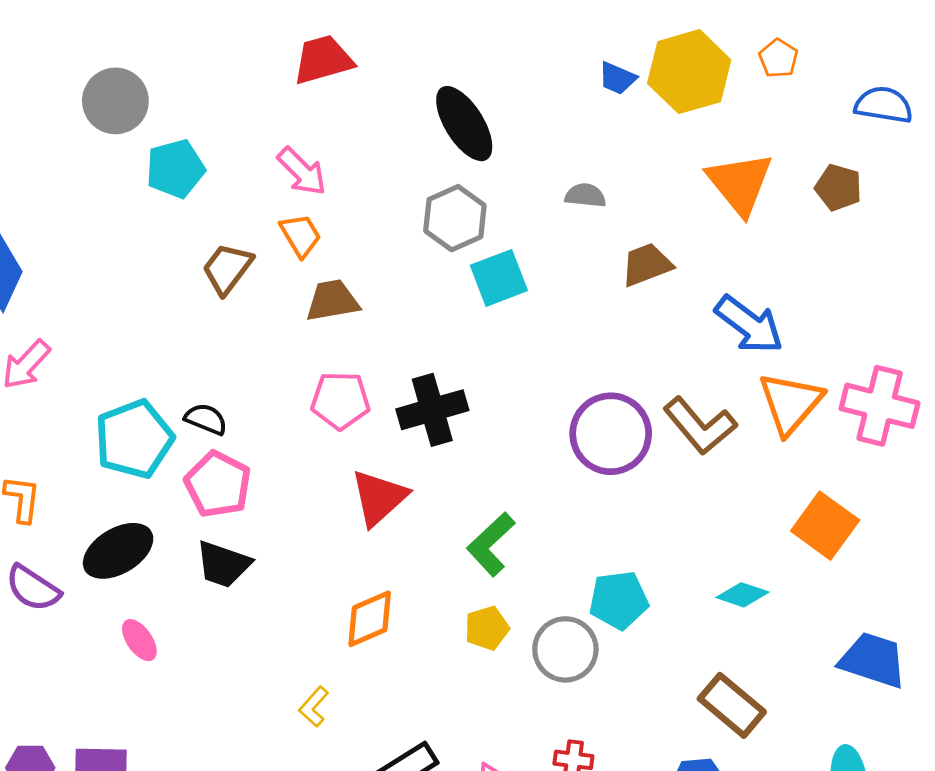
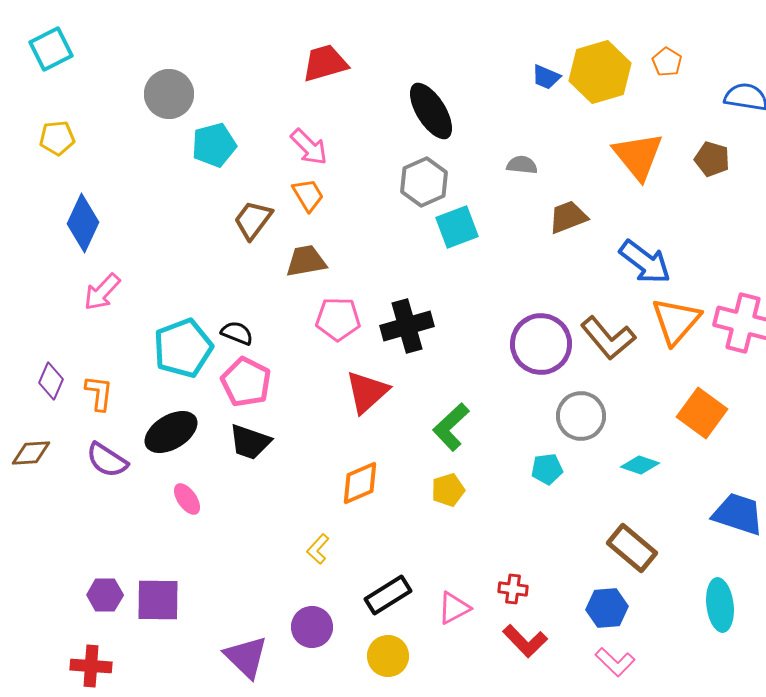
brown trapezoid: (332, 301) -> (306, 261), moved
cyan pentagon: (619, 600) -> (547, 469), size x0.7
gray circle: (565, 649) -> (581, 416), moved

